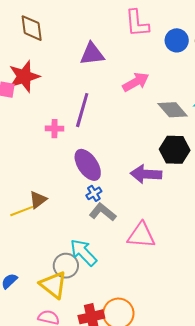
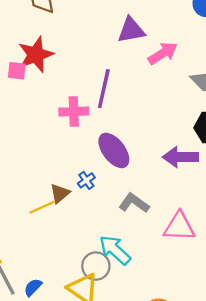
purple triangle: (92, 54) -> (131, 30), moved
pink cross: (55, 129) -> (74, 112), size x1.4
blue cross: (94, 193) -> (86, 180), moved

